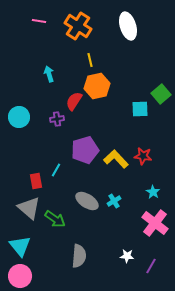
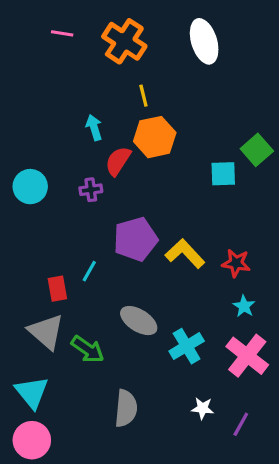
cyan arrow: (49, 74) -> (94, 128), moved
red star: (143, 156) -> (236, 263), moved
cyan cross: (114, 201) -> (187, 346), moved, size x1.5

